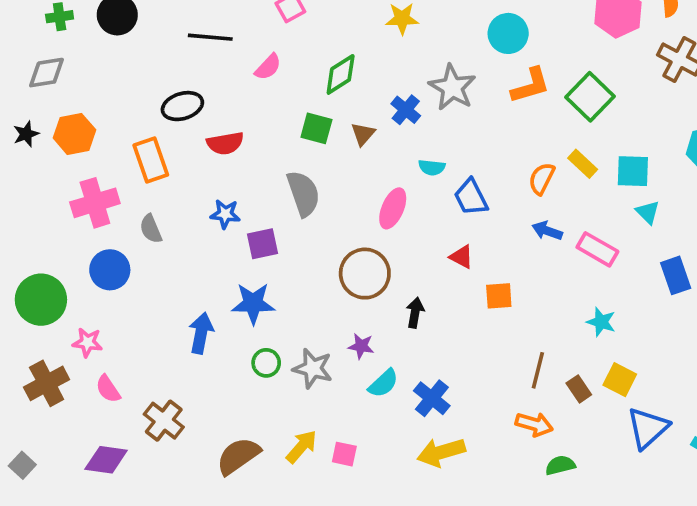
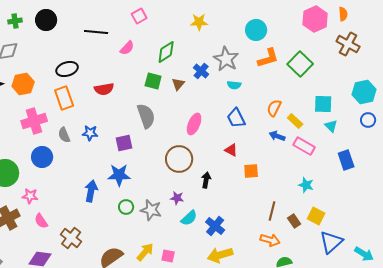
black ellipse: (182, 106) -> (67, 69), moved
yellow rectangle: (583, 164) -> (295, 121), moved
cyan semicircle: (432, 167) -> (234, 85), moved
blue star: (225, 214) -> (90, 133), moved

